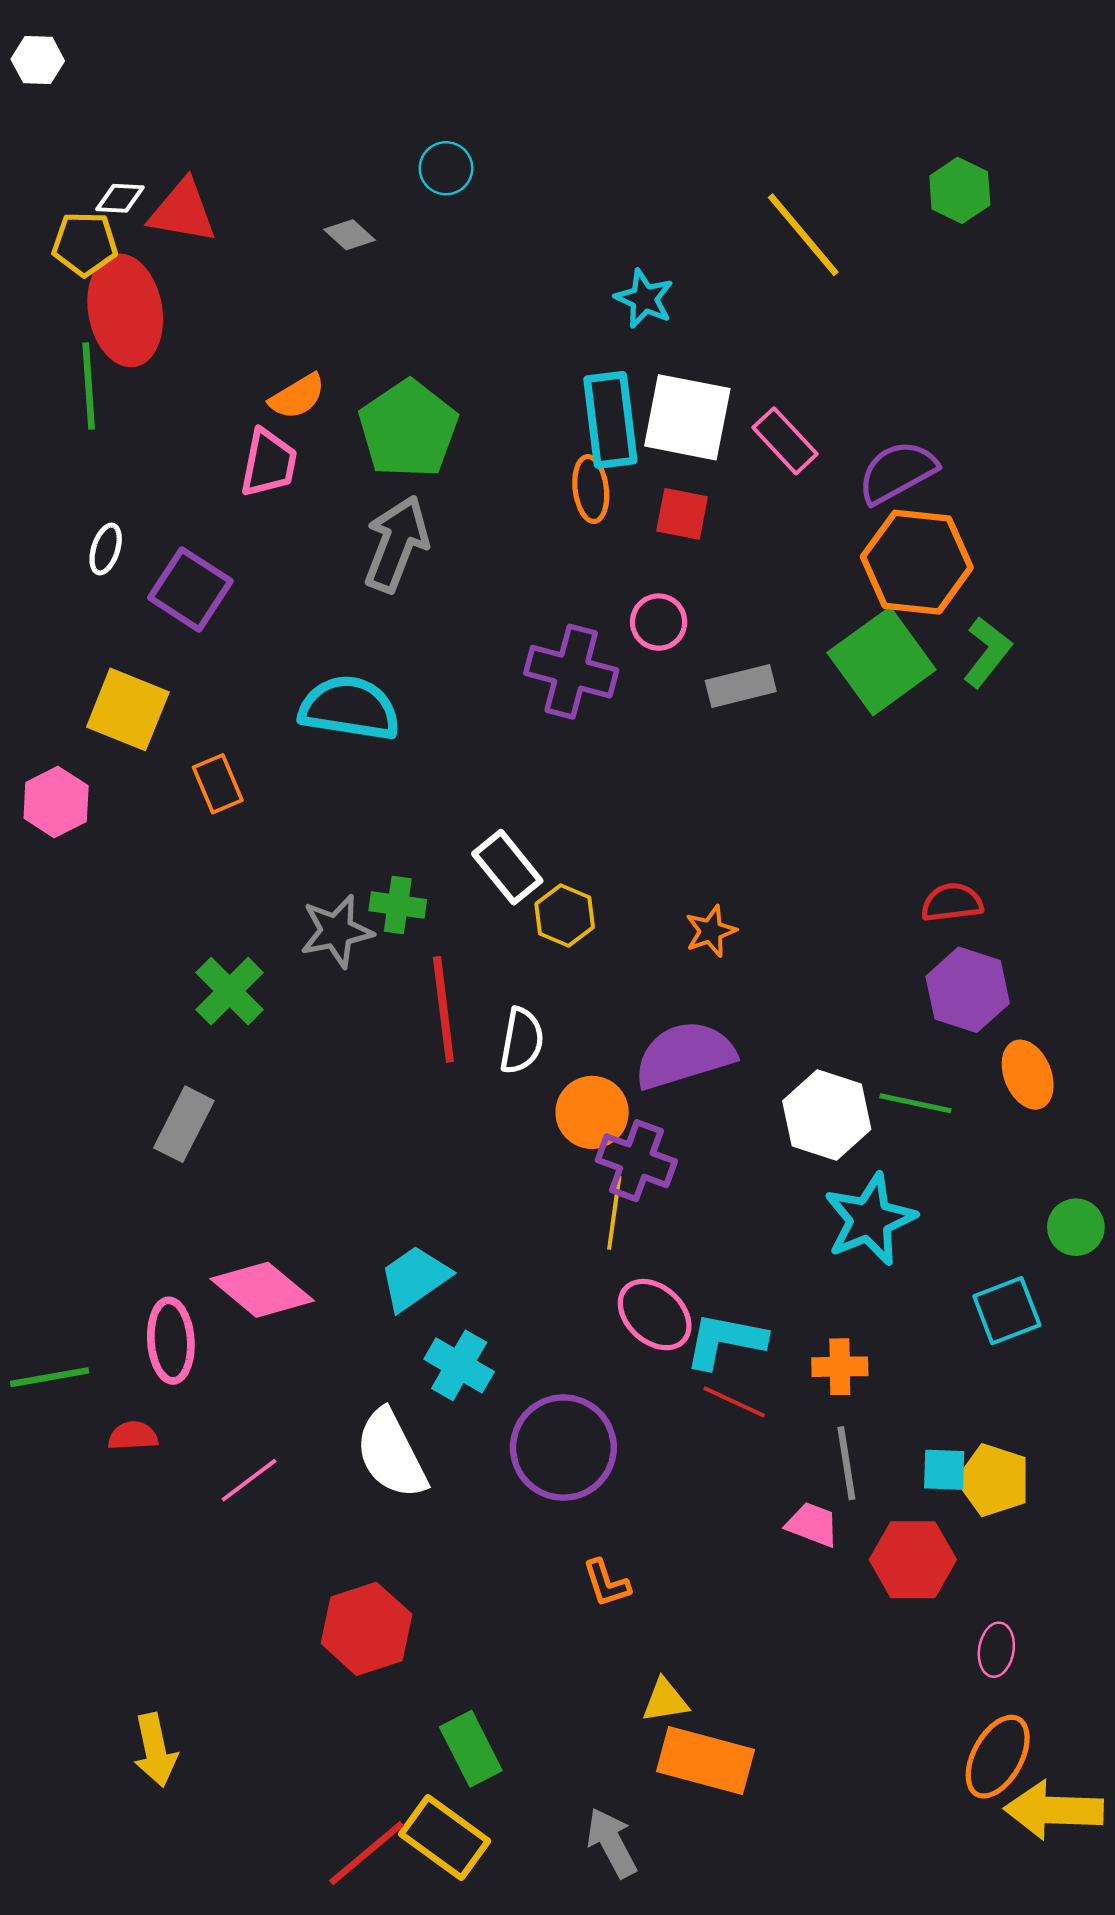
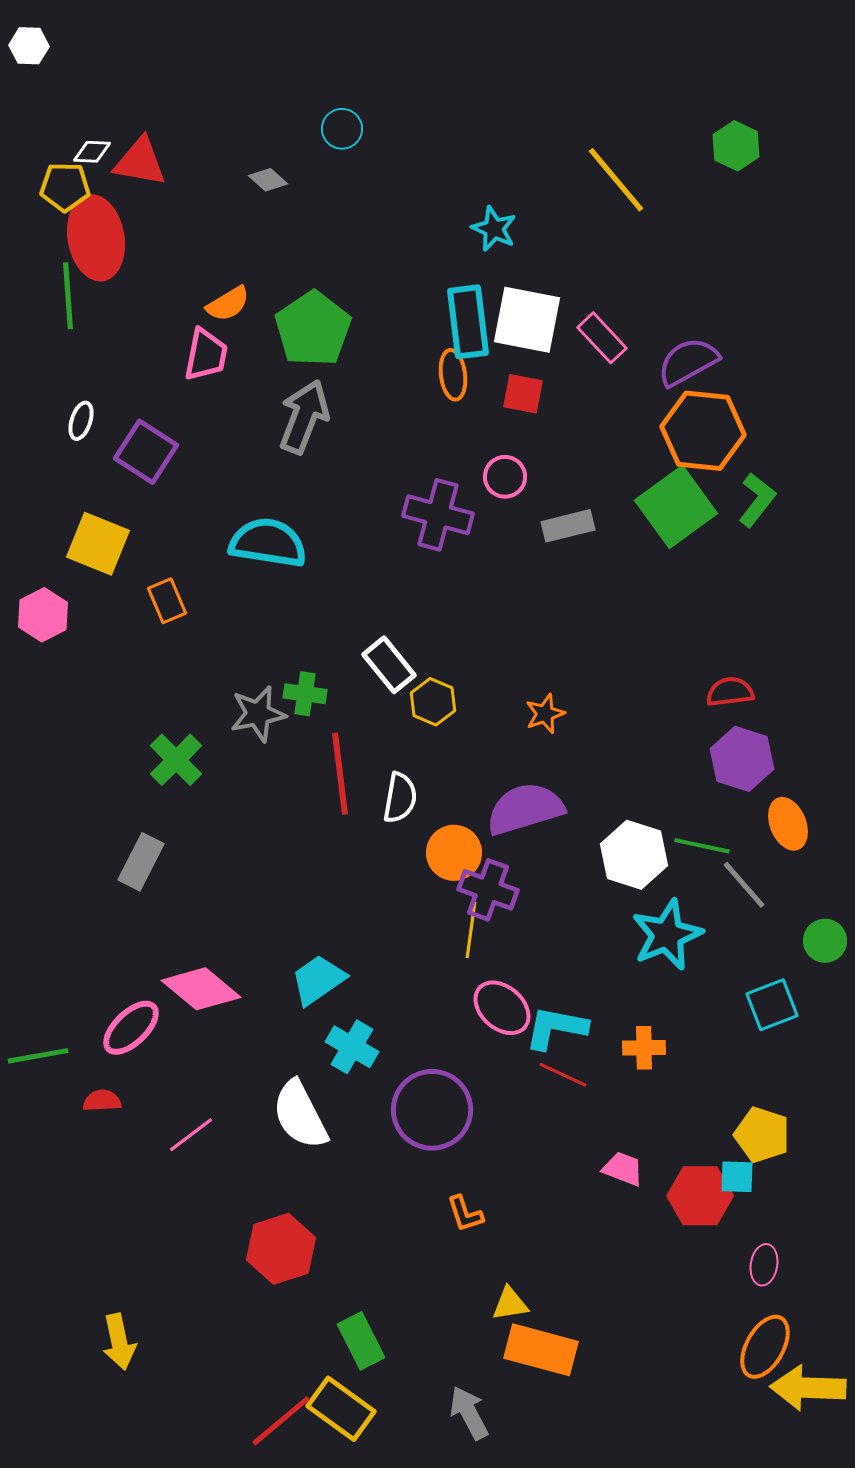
pink ellipse: (171, 1341) -> (131, 1028), turned 50
gray line: (846, 1463) -> (744, 885), moved, turned -32
cyan square: (944, 1470) -> (737, 1177), moved

